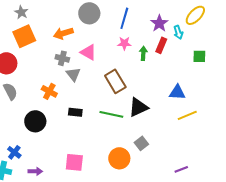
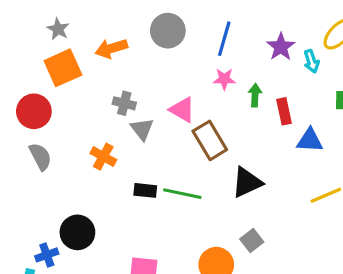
orange arrow: (63, 33) -> (111, 48), moved
red rectangle: (161, 45) -> (284, 111), moved, turned -35
pink triangle: (88, 52) -> (182, 110), moved
blue triangle: (177, 92) -> (310, 140), moved
green line: (111, 114) -> (182, 194), moved
black circle: (35, 121) -> (77, 232), moved
blue cross: (14, 152) -> (47, 255), turned 32

